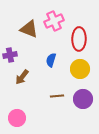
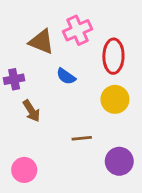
blue semicircle: (51, 60) -> (66, 76), moved, turned -72
brown arrow: (22, 77) -> (31, 111), turned -70
purple circle: (83, 99) -> (119, 161), moved

